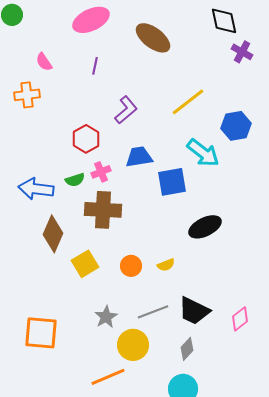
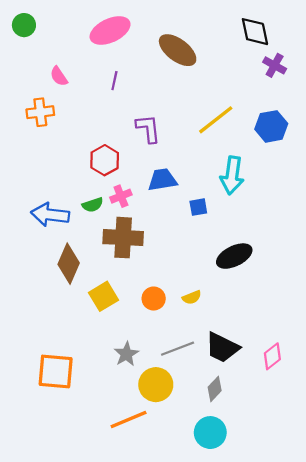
purple L-shape: (126, 110) -> (148, 129), turned -56
blue hexagon: (236, 126) -> (271, 126), moved
cyan arrow: (203, 153) -> (232, 175), turned 60
blue square: (172, 182) -> (198, 207), size x0.6

